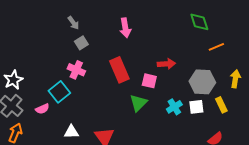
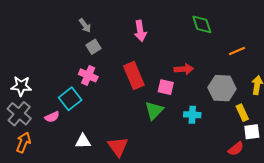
green diamond: (199, 22) -> (202, 24), moved
white star: (13, 80) -> (21, 86), turned 30
cyan cross: (174, 107) -> (192, 115), turned 35
white square: (196, 107) -> (252, 132), moved

